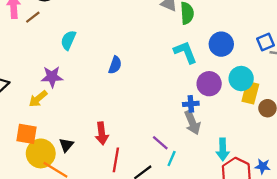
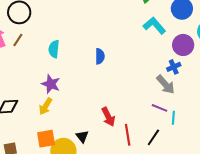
purple star: (52, 77) -> (51, 84), turned -30
gray arrow: (192, 123) -> (166, 85), moved

